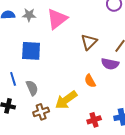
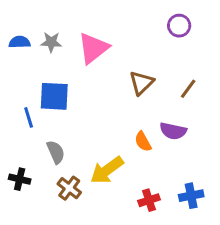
purple semicircle: (110, 64) -> (173, 131), moved
blue line: (13, 79) -> (29, 117), moved
brown cross: (41, 112) -> (69, 188), turned -35

